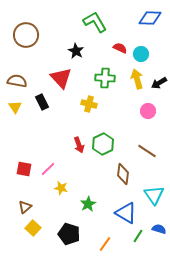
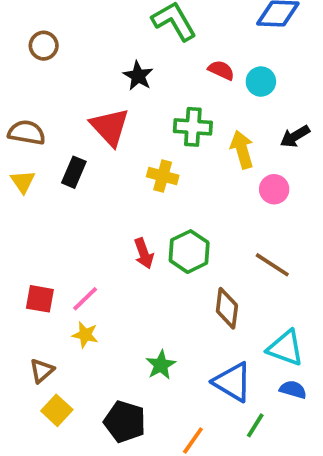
brown circle: (26, 35) -> (44, 46), size x0.6
yellow arrow: (137, 79) -> (242, 150), moved
black rectangle: (42, 102) -> (74, 172), turned 49
yellow star: (61, 188) -> (85, 335), moved
cyan triangle: (154, 195) -> (285, 348), turned -35
blue semicircle: (159, 229) -> (293, 390), moved

